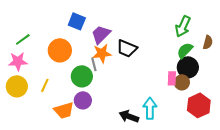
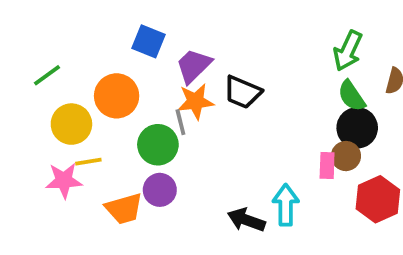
green semicircle: (185, 50) -> (352, 96), turned -78
pink star: (18, 61) -> (64, 180), moved
pink rectangle: (172, 78) -> (327, 165), moved
yellow line: (45, 85) -> (88, 162), turned 56
yellow circle: (17, 86) -> (71, 124), moved

